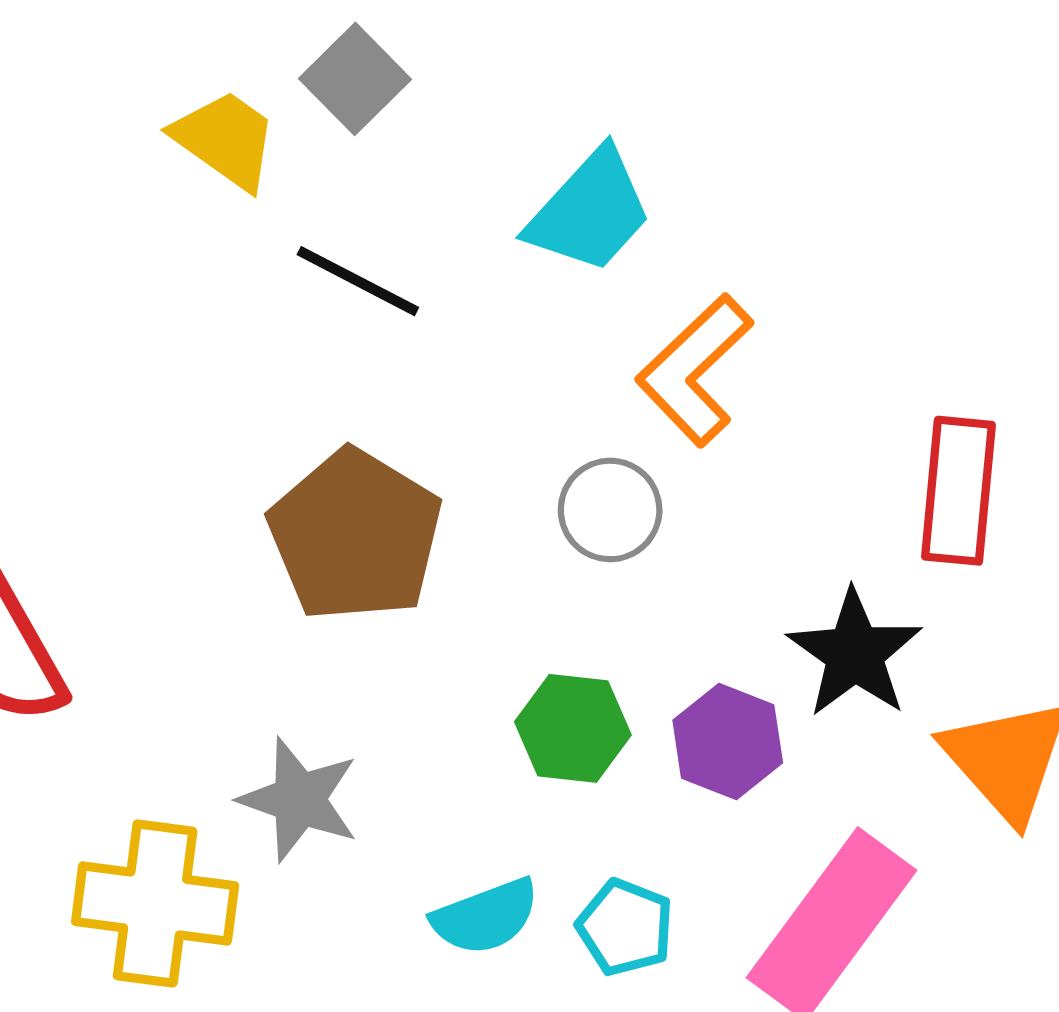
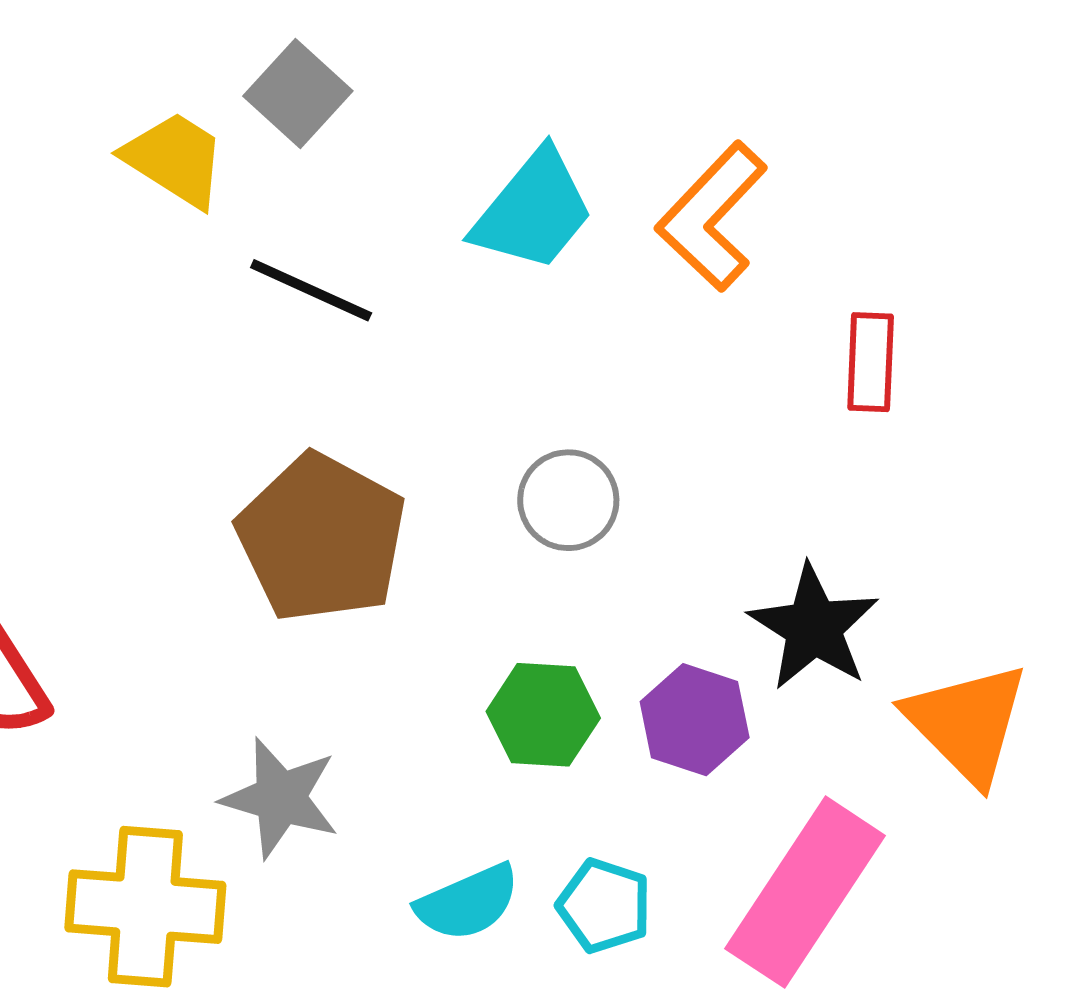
orange L-shape: (695, 370) -> (712, 216), moved
red rectangle: (958, 491) -> (871, 362), moved, size x0.7

